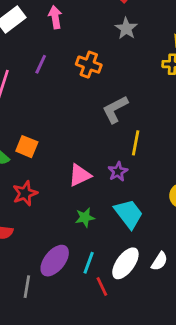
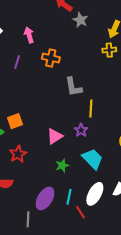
pink arrow: (55, 17) -> (29, 35), moved
gray star: (126, 28) -> (80, 20), moved
gray L-shape: (115, 109) -> (73, 87), turned -65
orange square: (27, 147) -> (15, 121), turned -35

